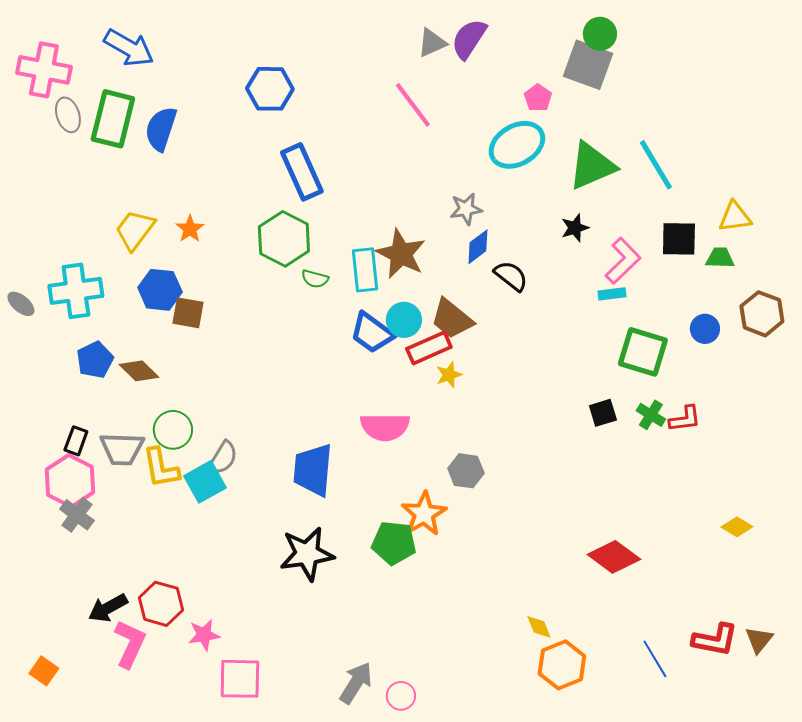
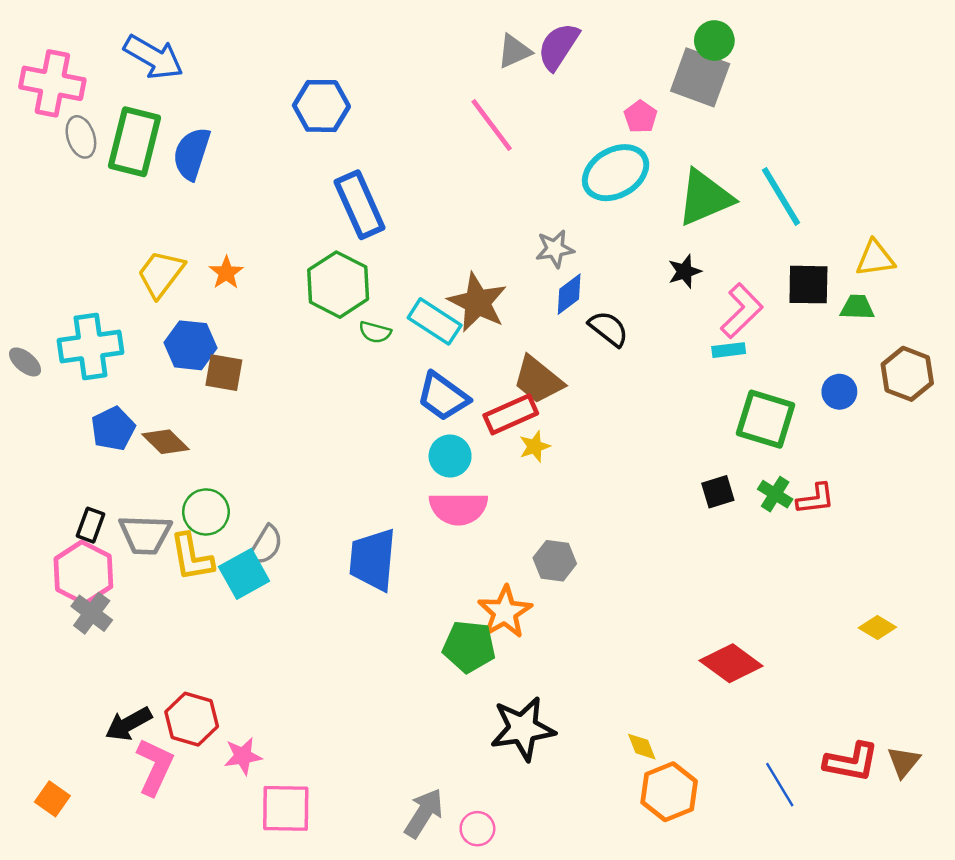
cyan rectangle: (365, 270) -> (435, 321), turned -51
cyan circle: (404, 320) -> (450, 456), moved
black star: (307, 554) -> (523, 729), moved

